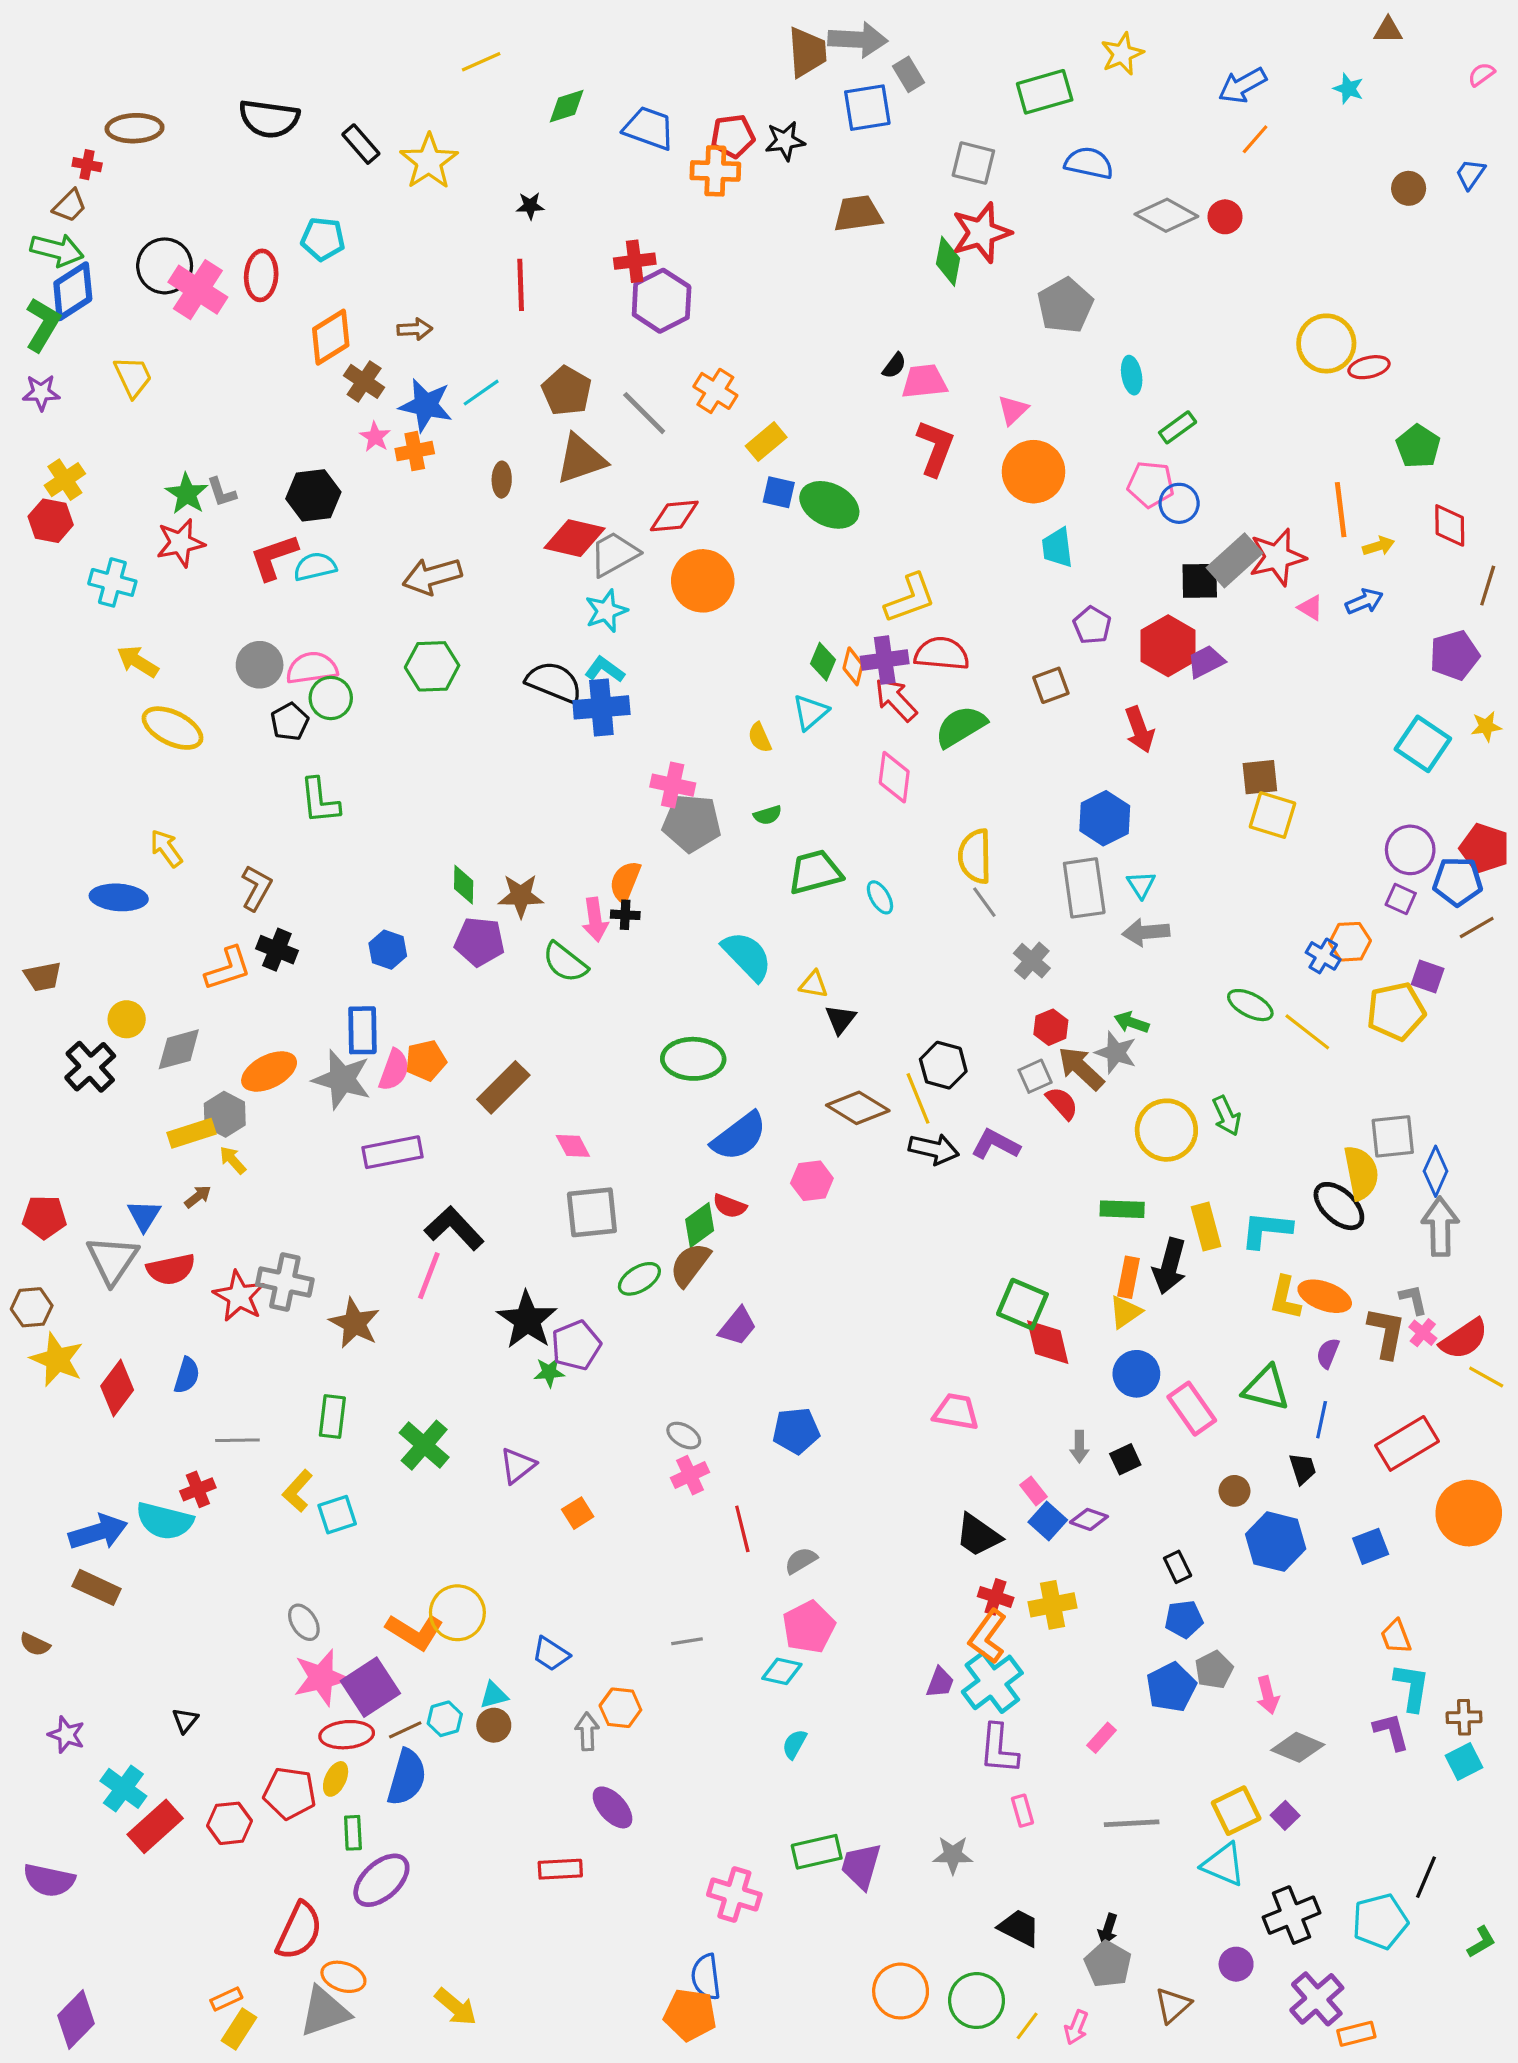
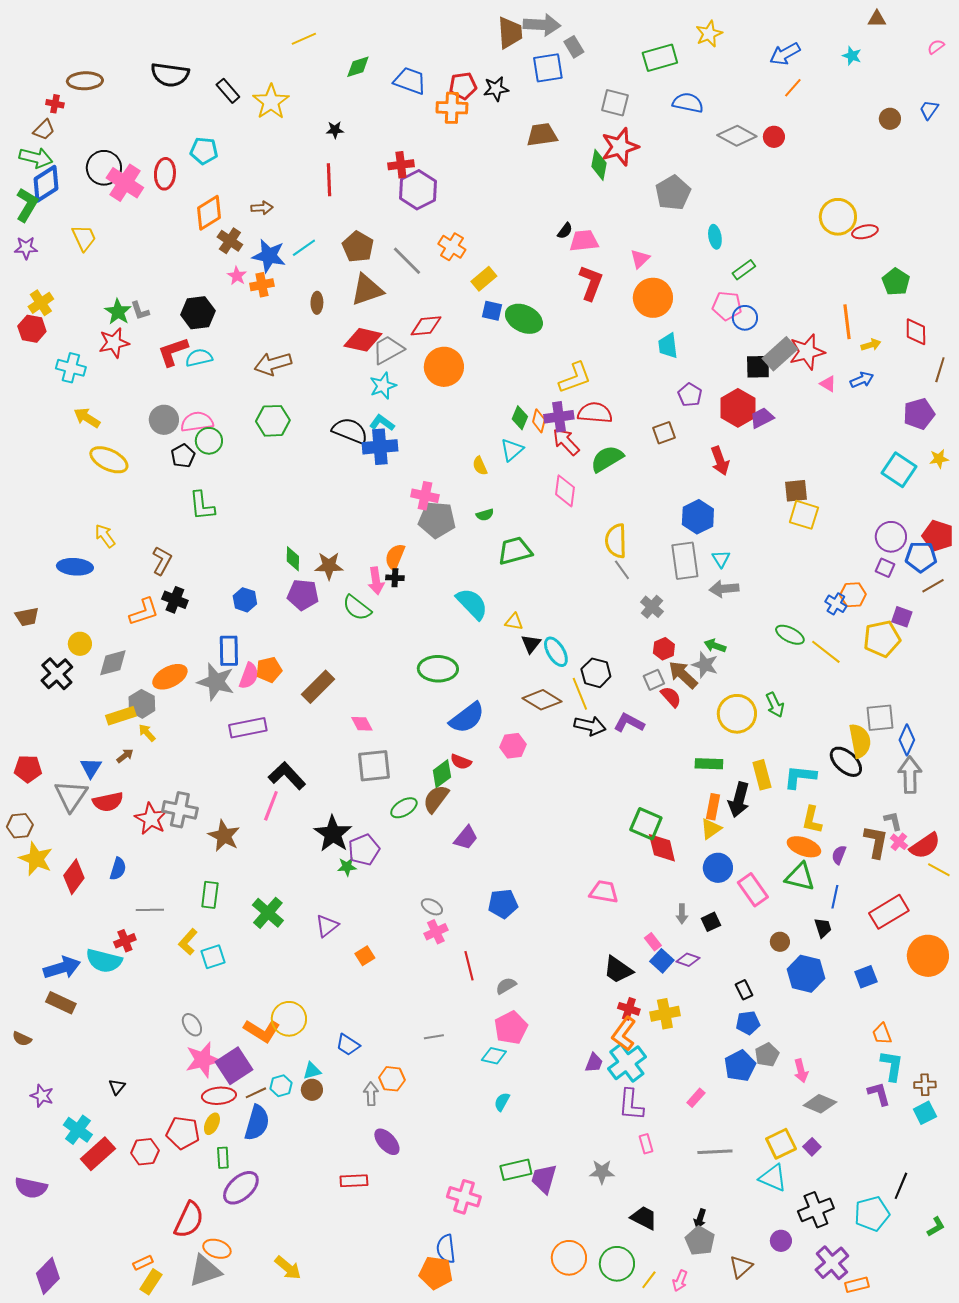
cyan ellipse: (880, 897) -> (556, 652), moved, size x1.4
orange ellipse: (1325, 1296) -> (804, 847), moved

